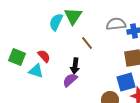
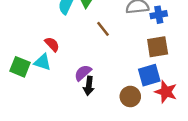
green square: (17, 57) -> (20, 67), moved
black arrow: (75, 66) -> (89, 86), moved

